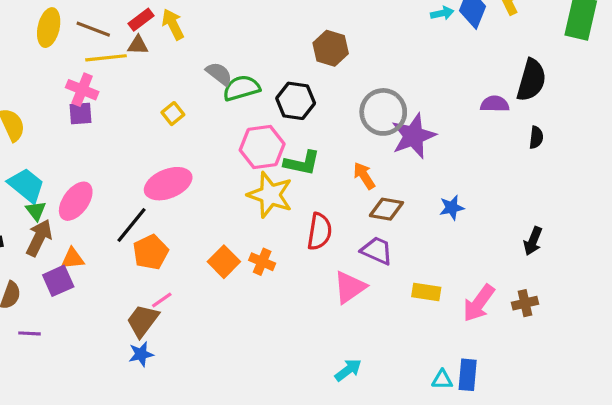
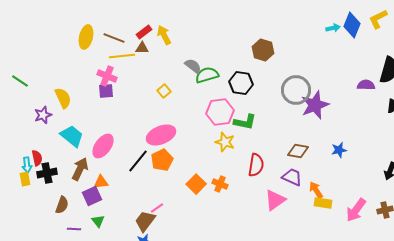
orange arrow: (364, 176) -> (316, 190), moved
yellow star: (270, 195) -> (225, 142), size x0.7
green triangle: (36, 211) -> (98, 221), moved
orange pentagon: (151, 252) -> (162, 160), moved

